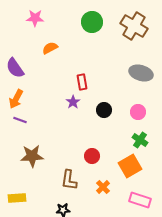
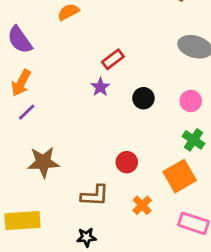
red rectangle: (82, 82) -> (113, 59), turned 63
purple line: (20, 120) -> (27, 112), turned -64
brown L-shape: (69, 180) -> (95, 196), turned -95
yellow rectangle: (17, 198) -> (22, 221), size x1.4

